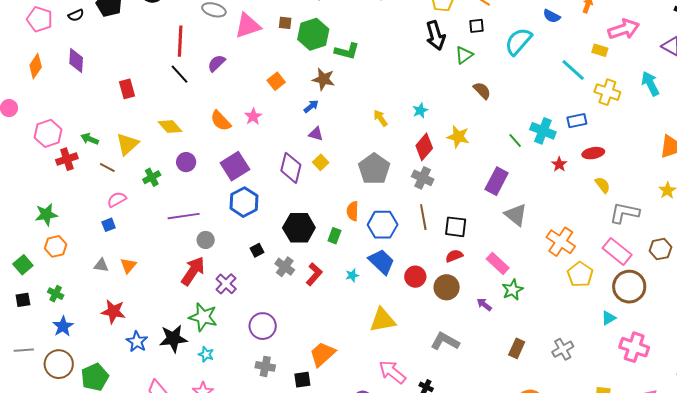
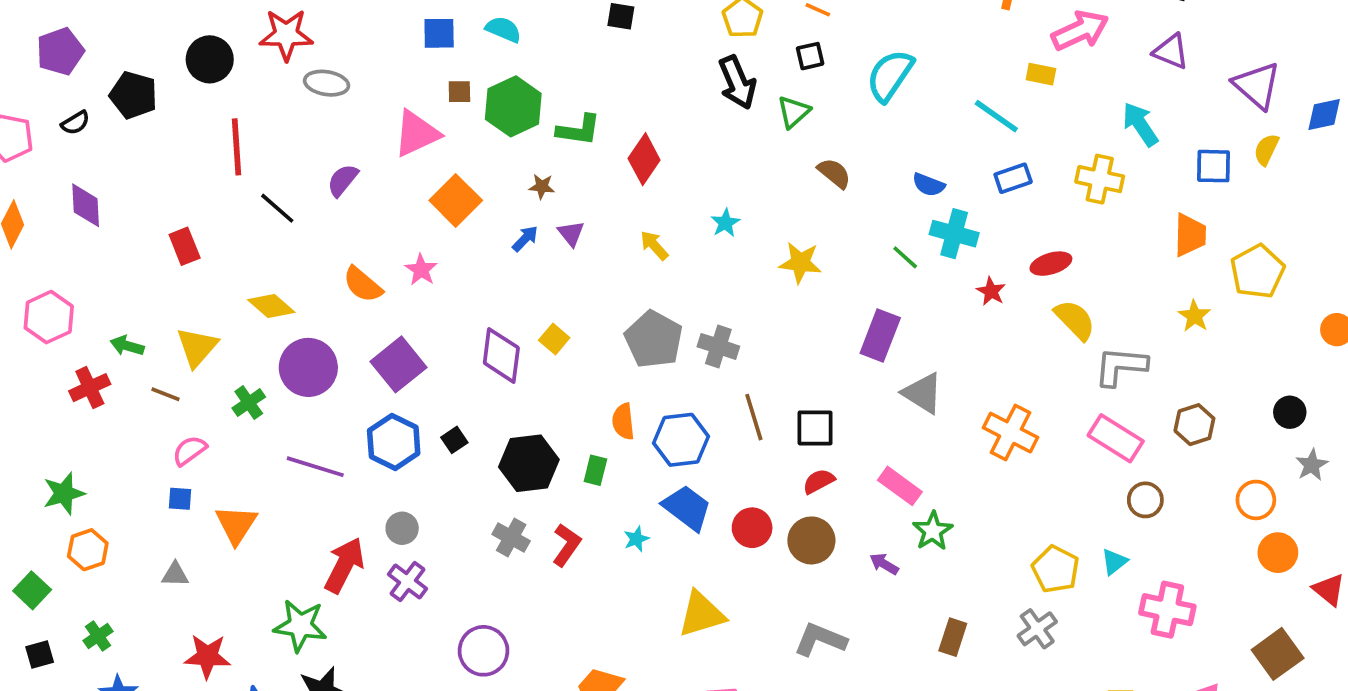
blue semicircle: (552, 16) -> (929, 185), moved
pink triangle: (248, 26) -> (417, 134), moved
red line: (180, 41) -> (237, 147), moved
brown star: (323, 79) -> (542, 187), size x0.6
orange square: (276, 81) -> (456, 200), size x1.5
yellow cross: (607, 92) -> (1100, 179), moved
blue rectangle: (577, 121) -> (1013, 178), moved
pink hexagon: (48, 133) -> (49, 317), moved
purple triangle: (316, 134) -> (571, 233), moved, turned 42
red diamond: (424, 147) -> (644, 159), moved
purple circle: (186, 162) -> (308, 367), size x1.6
gray cross: (423, 178) -> (718, 346), moved
yellow semicircle: (603, 185) -> (1075, 320), size x1.4
blue hexagon: (244, 202) -> (394, 442), moved
purple line: (184, 216) -> (315, 467), turned 32
blue square: (109, 225) -> (180, 499), turned 32
gray circle: (206, 240) -> (402, 528), moved
black square: (257, 250) -> (454, 440), moved
orange triangle: (128, 266) -> (236, 525), moved, size x1.4
yellow pentagon: (580, 274) -> (1056, 569), moved
brown circle: (629, 287) -> (1145, 500), size x0.6
green cross: (56, 294) -> (98, 636), turned 35
green star: (203, 317) -> (300, 626), moved

